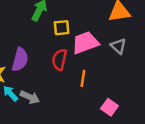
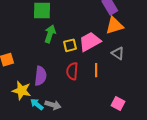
pink trapezoid: (85, 43) -> (90, 42), moved
orange line: (83, 78) -> (96, 70), moved

